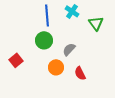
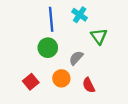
green triangle: (96, 23) -> (99, 36), moved
red square: (16, 60) -> (31, 82), moved

